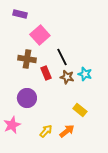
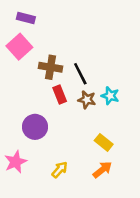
pink square: (40, 35) -> (19, 47), moved
brown cross: (27, 59) -> (51, 67), moved
orange arrow: (67, 131) -> (102, 170), moved

